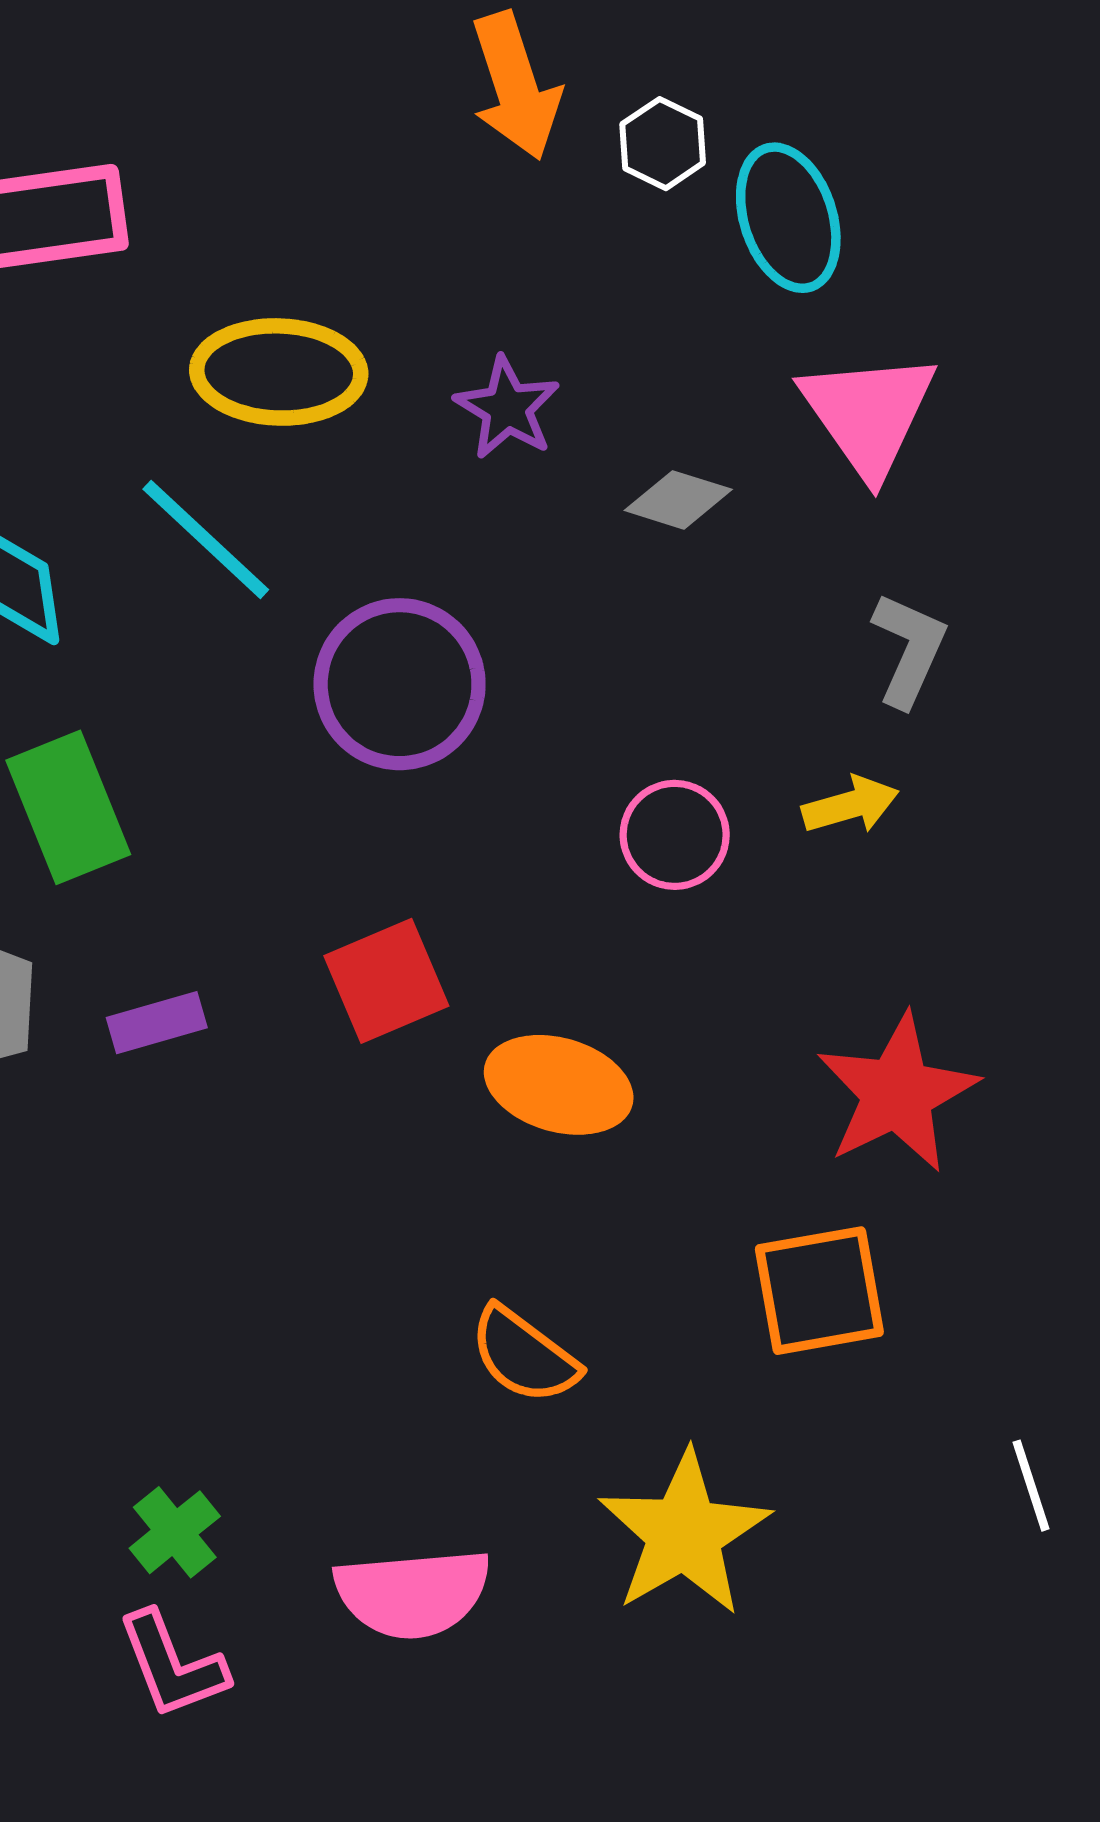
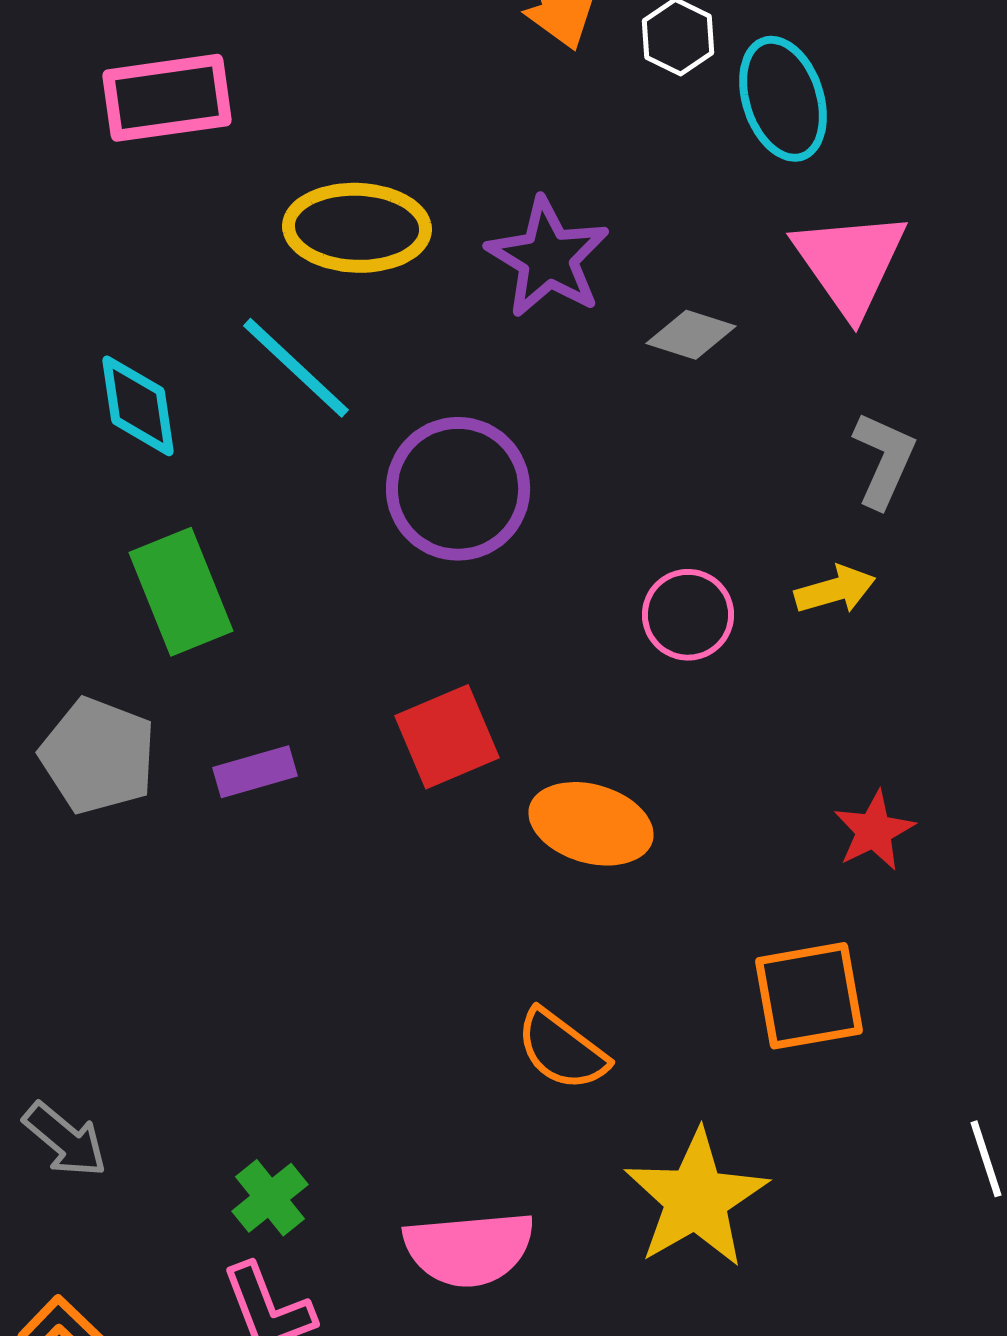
purple star: (507, 408) -> (548, 258), size x1.4
red star: (897, 1093) -> (874, 831), size x0.6

